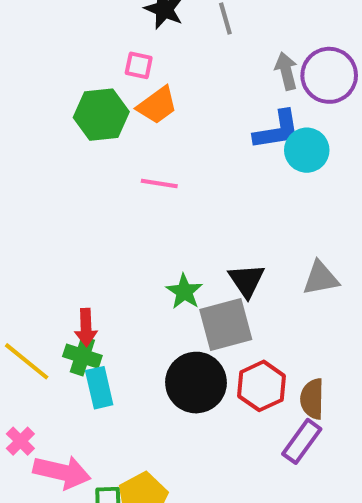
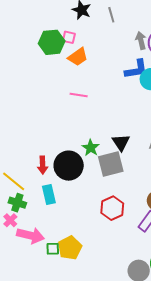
green hexagon: (101, 115) -> (52, 42), moved
green cross: (82, 356) -> (17, 203), moved
black circle: (196, 383) -> (69, 166), moved
red hexagon: (262, 386) -> (112, 208), moved

